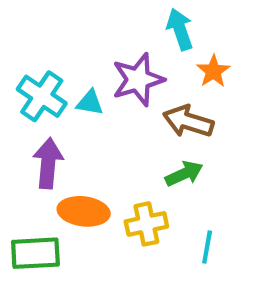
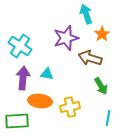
cyan triangle: (90, 103) -> (47, 74), moved
green arrow: (184, 174) -> (101, 86), moved, turned 84
cyan line: (207, 247) -> (108, 118), moved

